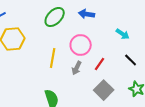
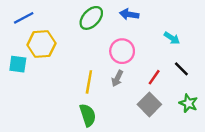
yellow line: (53, 58) -> (89, 82), moved
red line: (100, 64) -> (154, 77), moved

